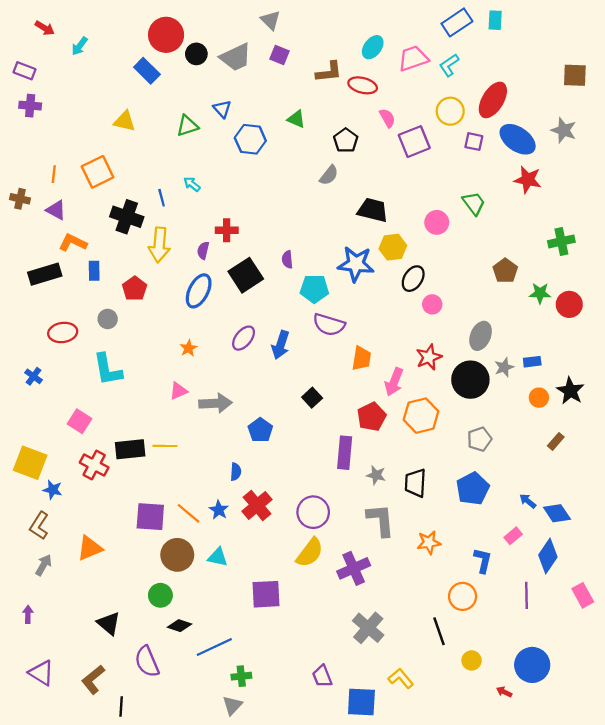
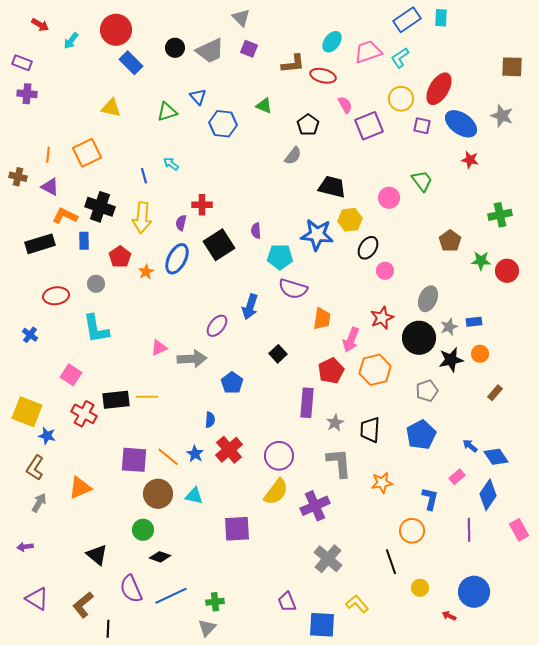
red circle: (166, 35) -> (116, 30), moved
red star: (528, 180) -> (470, 160), size x0.7
black cross: (127, 217) -> (100, 207), moved
purple ellipse: (244, 338) -> (217, 326), moved
orange star: (188, 348) -> (146, 272), moved
black star: (570, 391) -> (451, 360), moved, turned 30
gray star: (376, 475) -> (335, 423), turned 30
purple arrow: (28, 614) -> (25, 547), turned -98
blue line: (214, 647) -> (171, 596), moved

